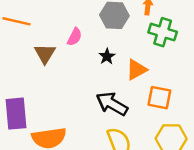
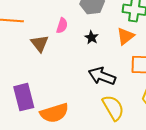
orange triangle: (136, 70) -> (125, 36), moved

